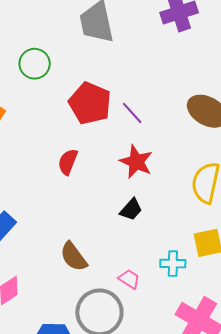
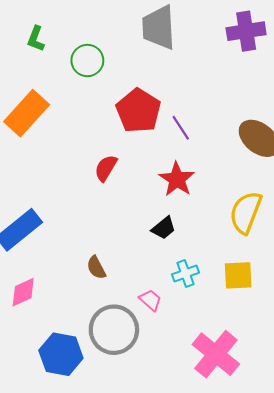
brown semicircle: (74, 257) -> (96, 268), size x0.7
cyan cross: (173, 264) -> (185, 273), moved, turned -30

